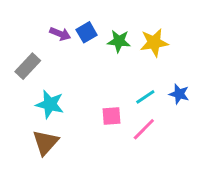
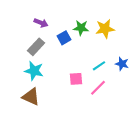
blue square: (87, 32) -> (64, 38), moved
gray rectangle: (28, 66) -> (36, 47), moved
brown triangle: (45, 142) -> (31, 97), turned -48

